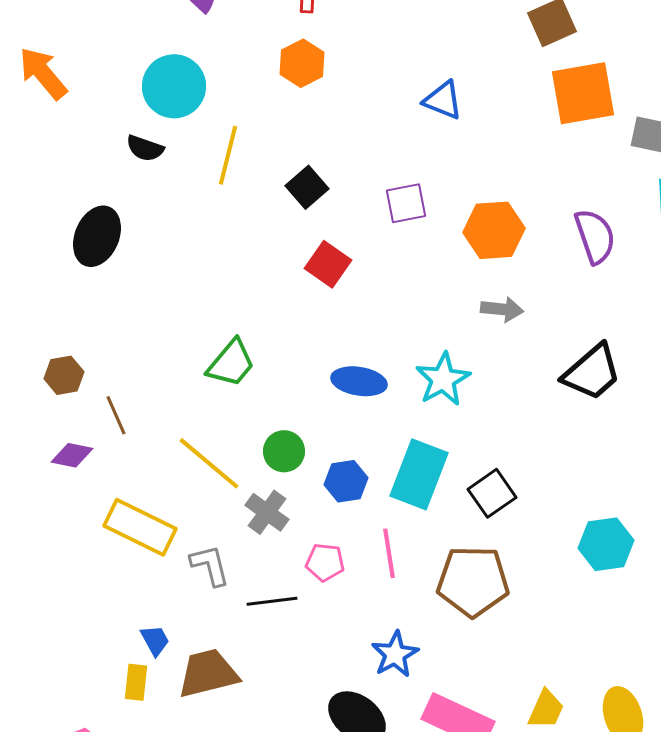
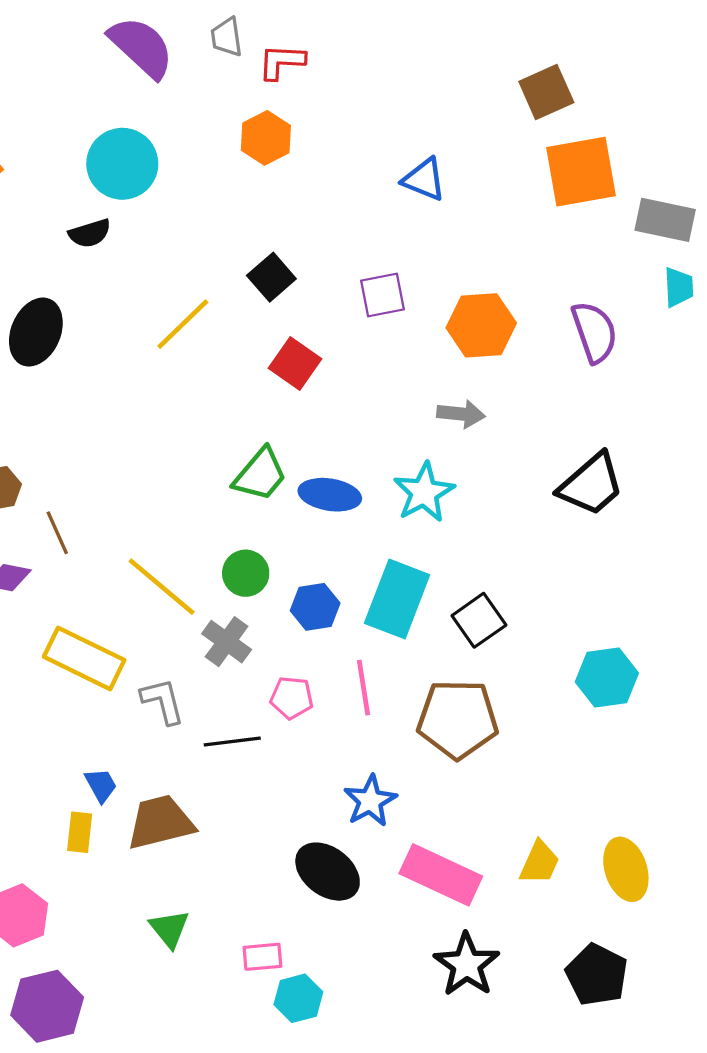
black semicircle: (145, 148) -> (90, 233), turned -36
yellow line: (228, 155) -> (183, 324), moved, turned 32
gray arrow: (502, 309) -> (461, 414), moved
green trapezoid: (231, 363) -> (260, 474), moved

